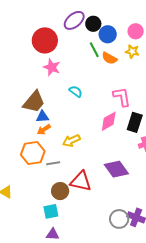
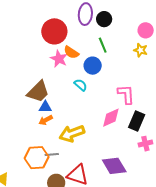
purple ellipse: (74, 20) -> (85, 14), turned -50
blue circle: (108, 34) -> (93, 66), moved
orange semicircle: (109, 58) -> (71, 52), moved
yellow arrow: (71, 141) -> (72, 134), size x1.4
orange hexagon: (33, 153) -> (37, 158), moved

